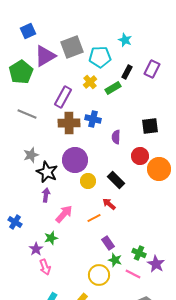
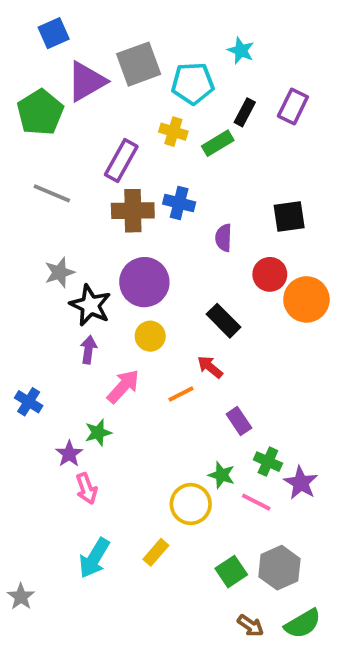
yellow cross: (90, 82) -> (173, 132), turned -32
yellow circle: (88, 181) -> (150, 336), moved
purple rectangle: (108, 243) -> (239, 421), moved

